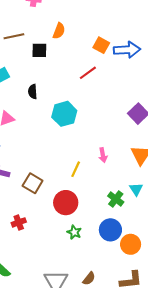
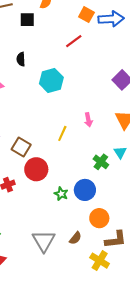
red circle: (66, 203) -> (36, 169), moved
blue circle: (110, 230) -> (85, 190), moved
orange circle: (131, 244) -> (99, 218), moved

